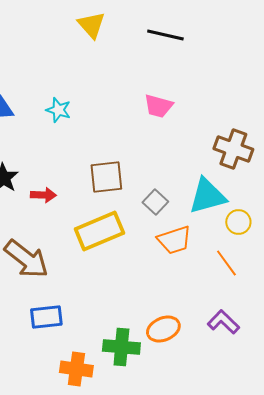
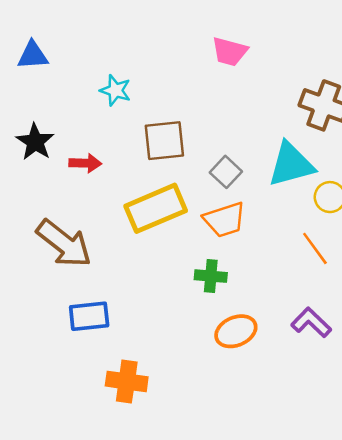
cyan star: (58, 110) -> (115, 90), moved
orange trapezoid: (174, 240) -> (225, 220), moved
green cross: (121, 347) -> (211, 276), moved, size x0.7

